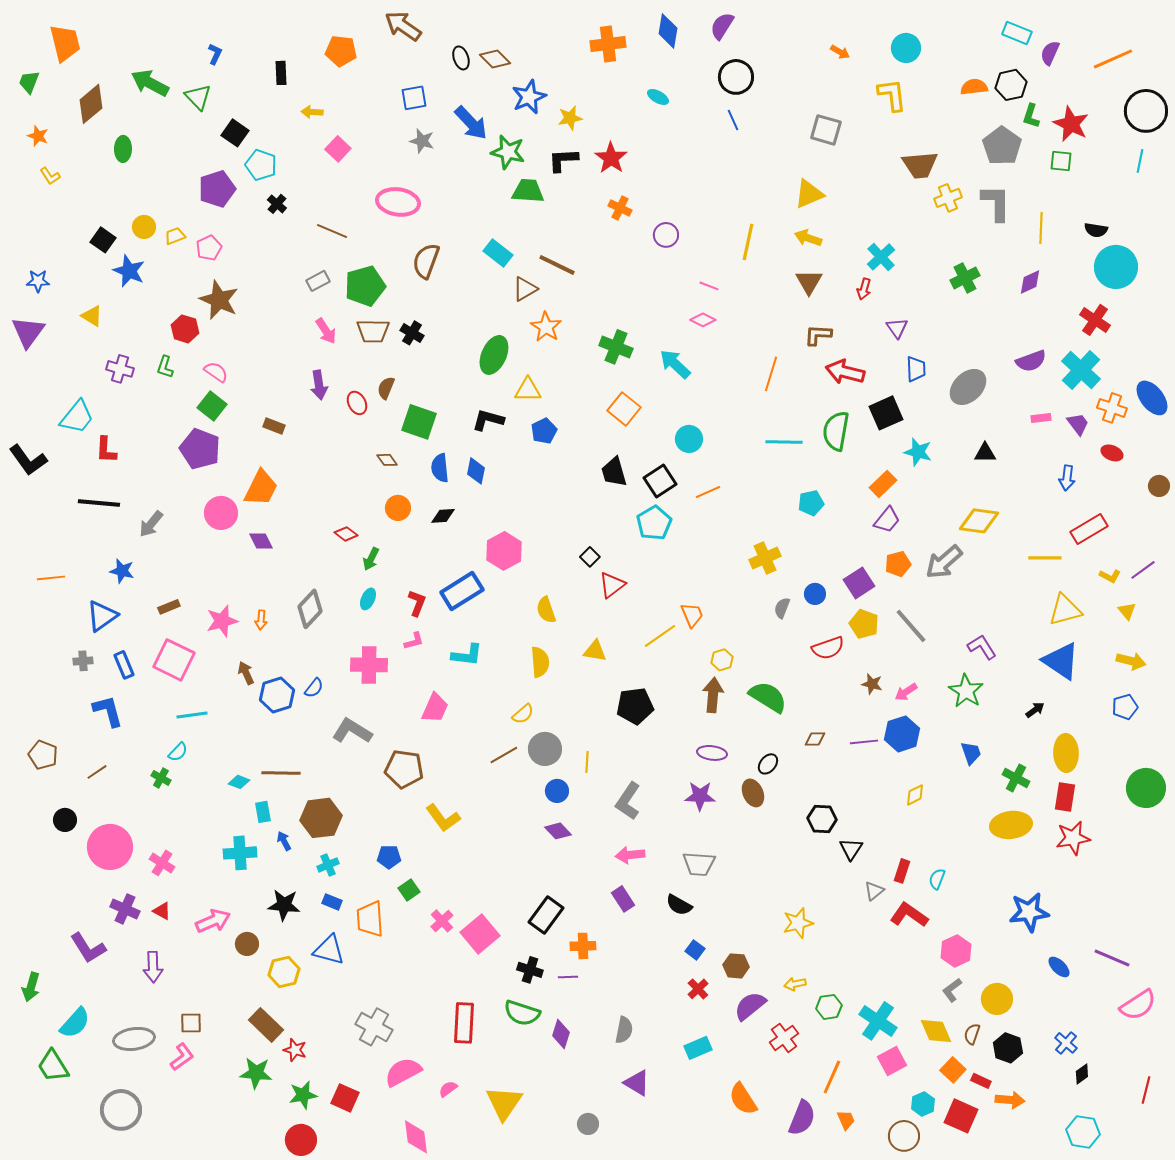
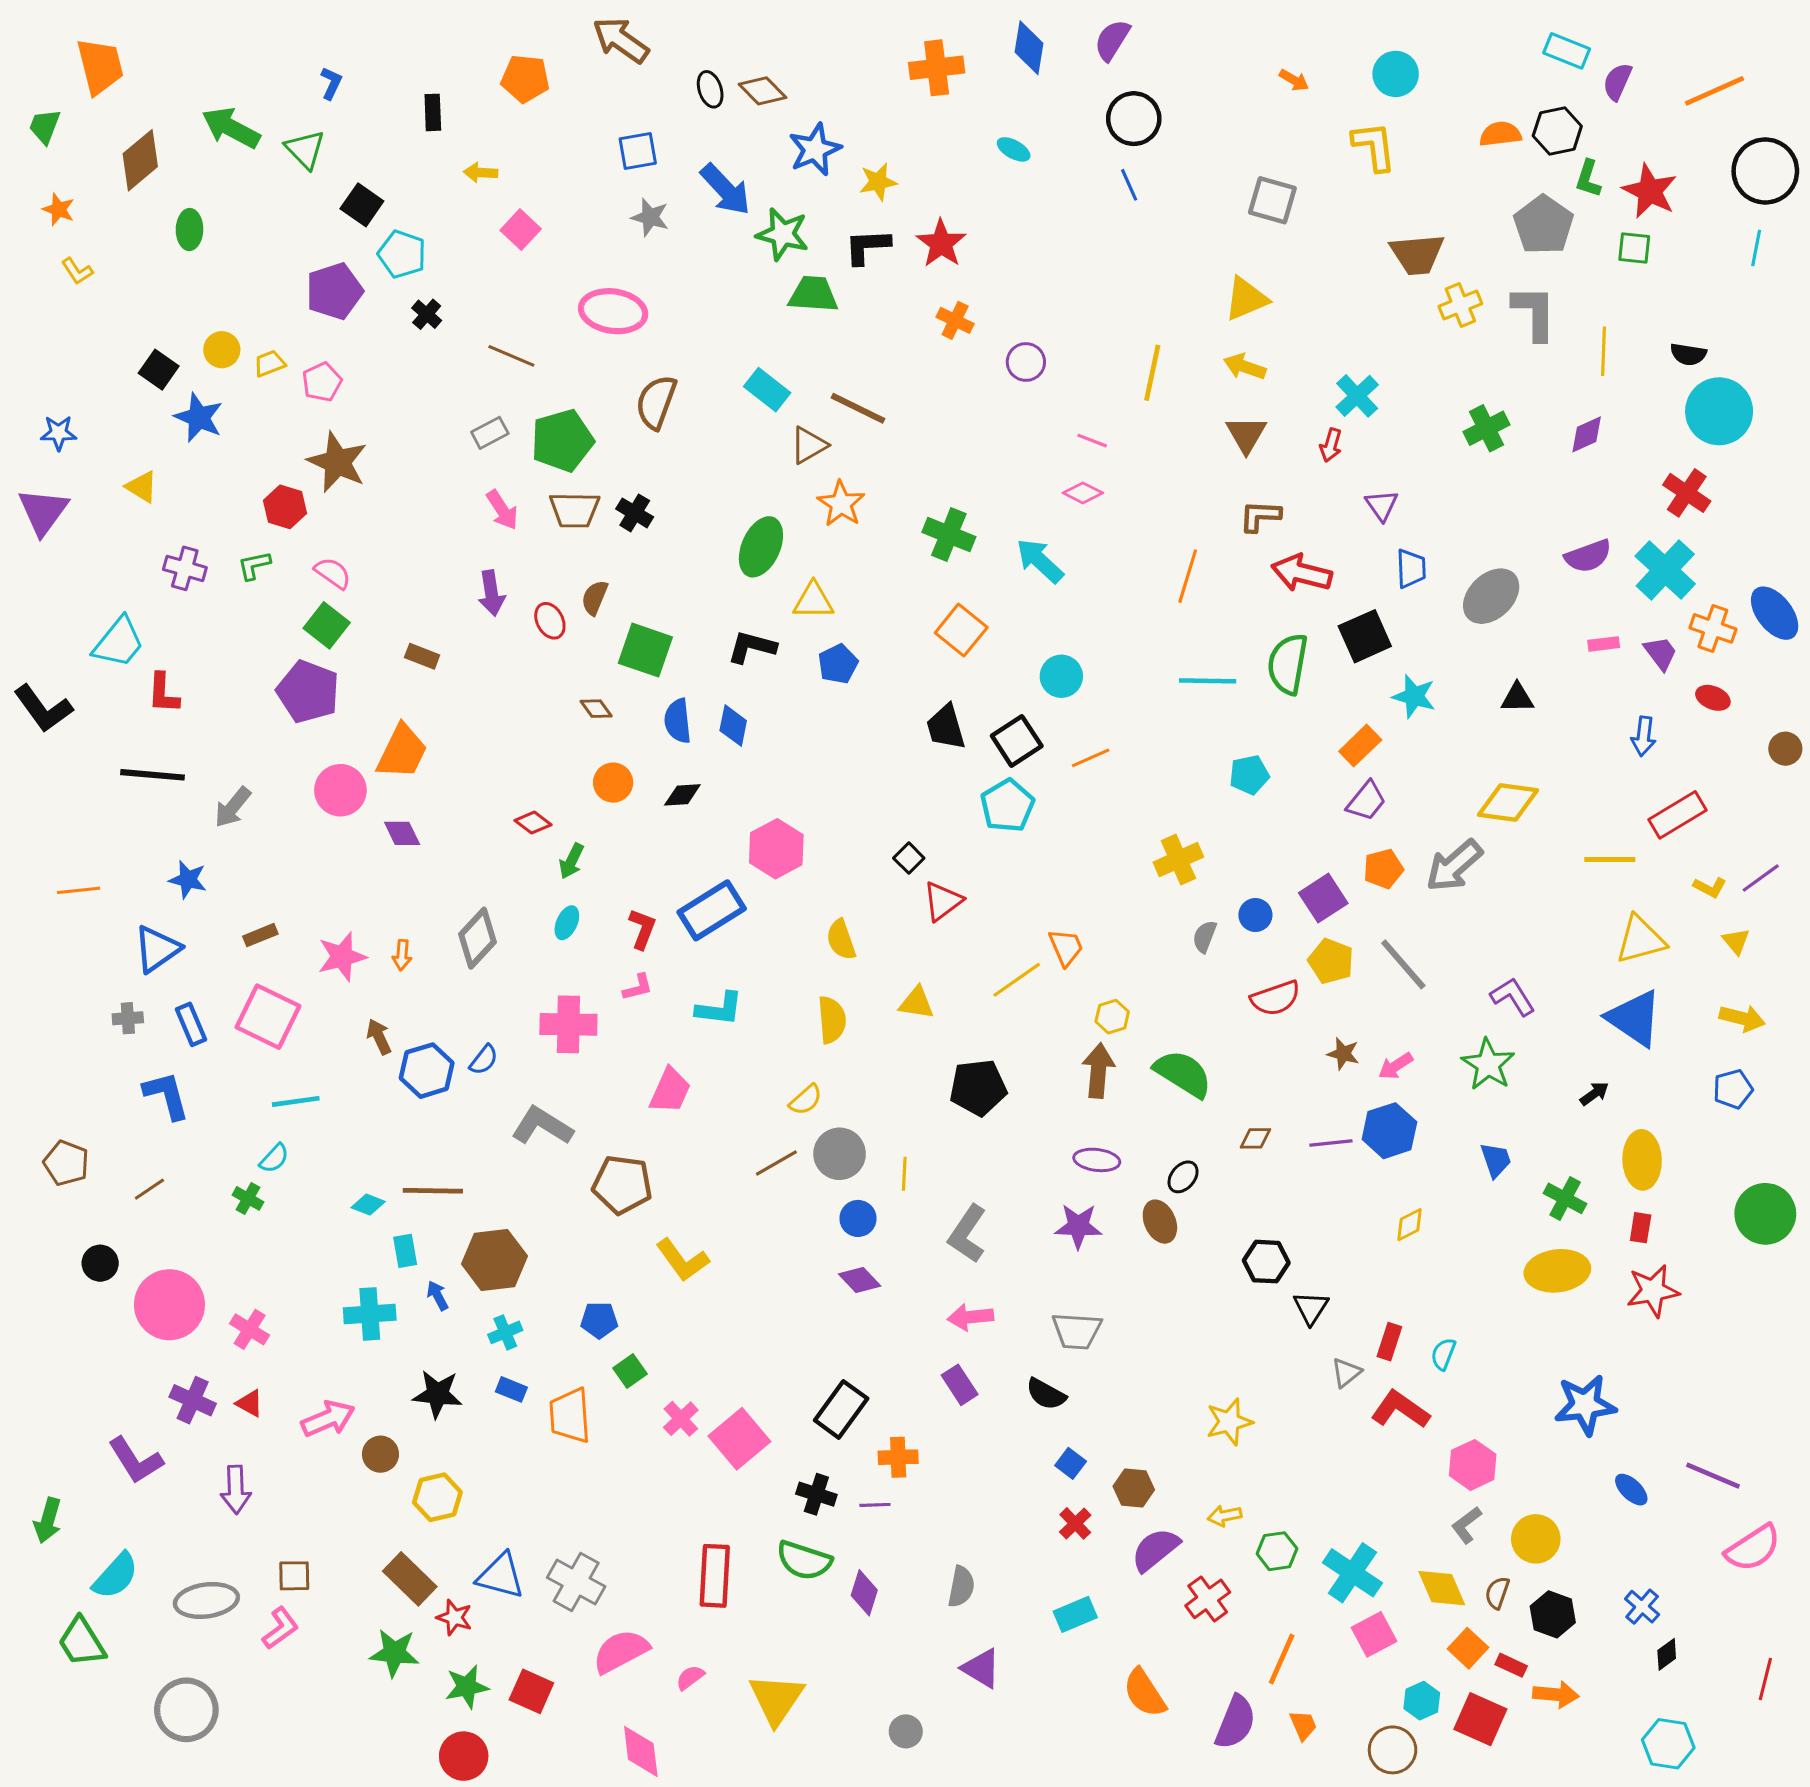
green L-shape: (165, 367) -> (254, 565), turned 60
red rectangle: (1065, 797) -> (1641, 1228), size x0.7
blue triangle: (329, 950) -> (501, 1576), moved

